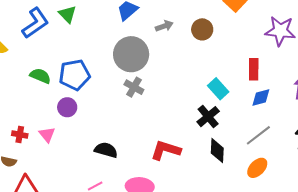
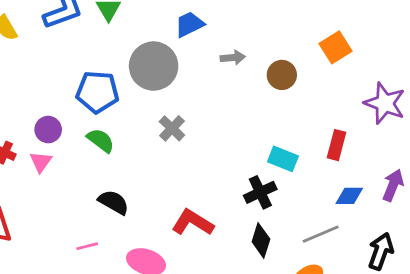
gray circle: (131, 54) -> (154, 66), moved
green semicircle: (40, 76) -> (101, 140), moved
cyan rectangle: (218, 89) -> (283, 159), turned -40
blue diamond: (261, 98) -> (349, 196), moved
purple circle: (67, 107) -> (48, 130), moved

